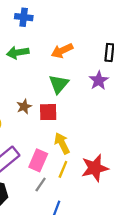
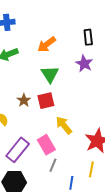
pink rectangle: (38, 160) -> (46, 145), turned -42
yellow line: (63, 169) -> (91, 169), moved

